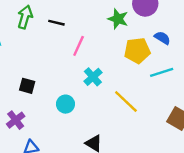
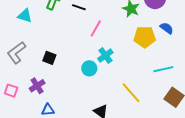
cyan line: (162, 72) -> (163, 69), moved
yellow line: (126, 101) -> (131, 93), moved
cyan circle: (65, 104) -> (89, 68), moved

